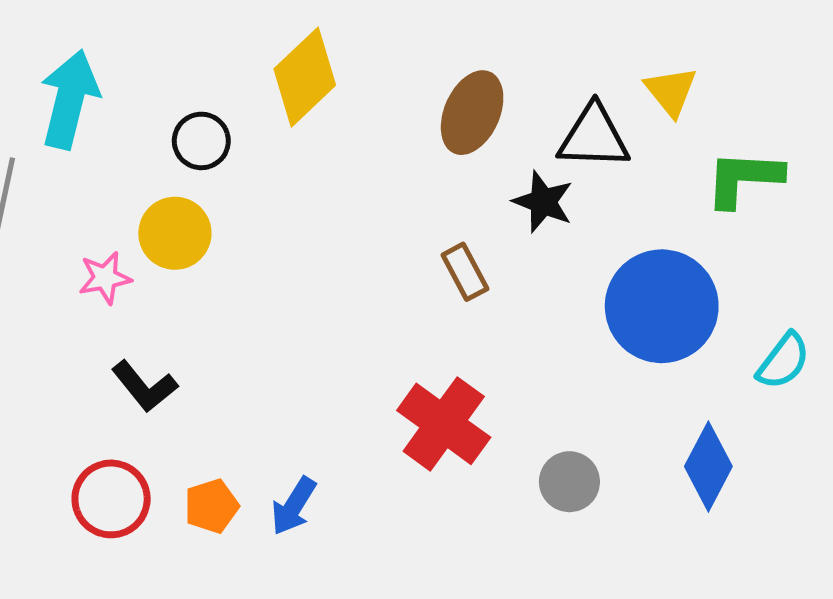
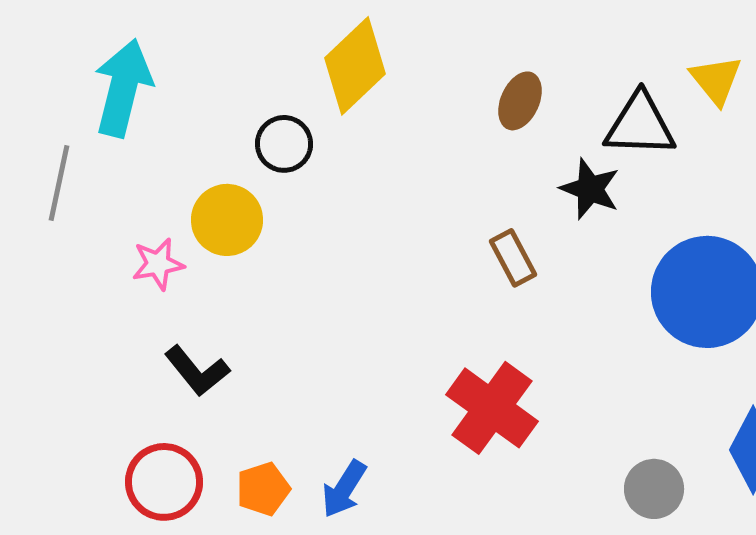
brown ellipse: (472, 113) -> (520, 101), size x0.7
black circle: (201, 141) -> (284, 144), moved
gray circle: (569, 482) -> (654, 489), moved

